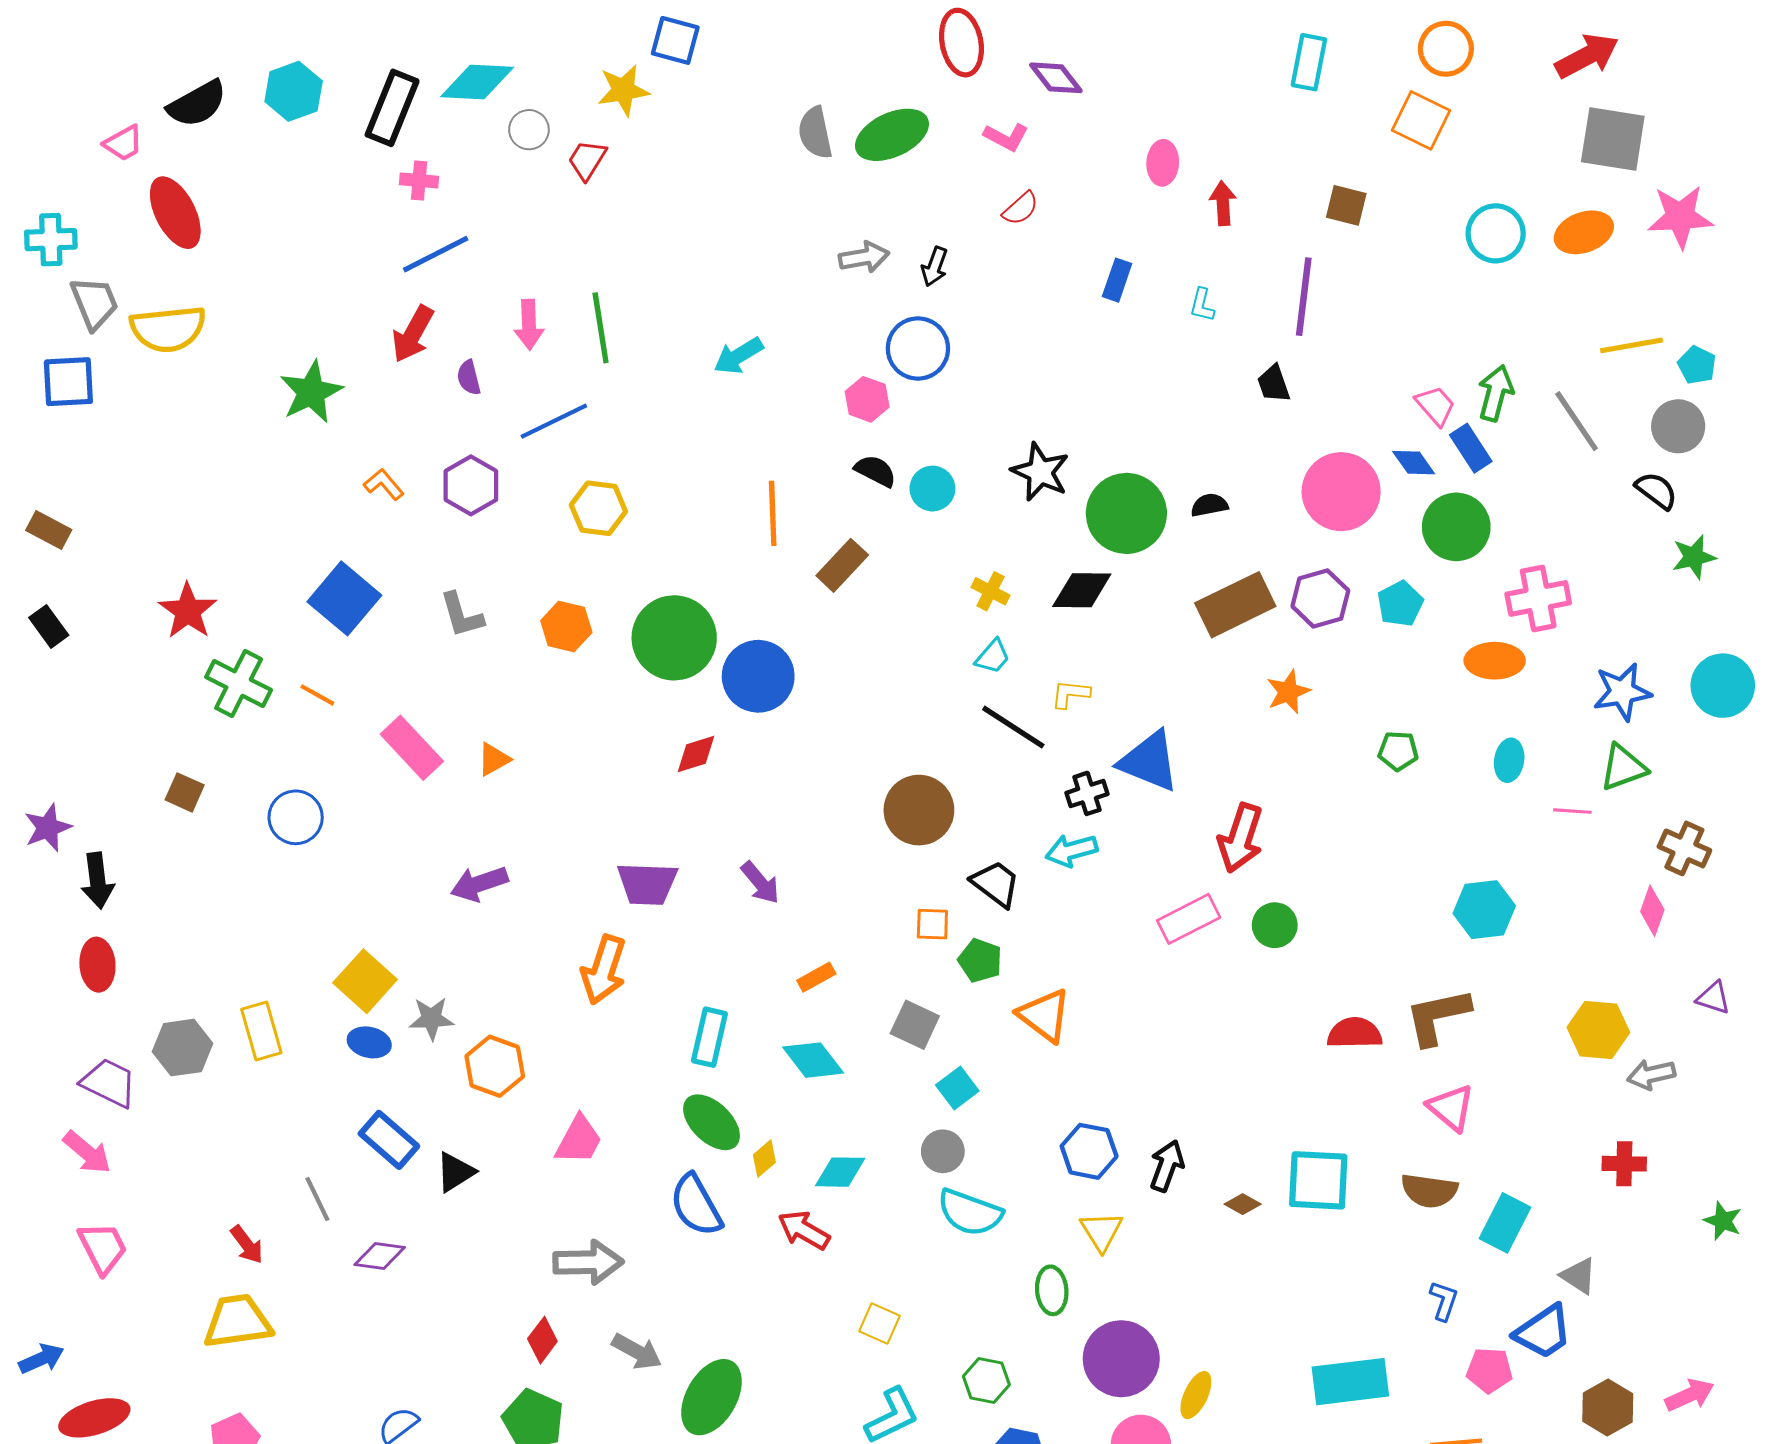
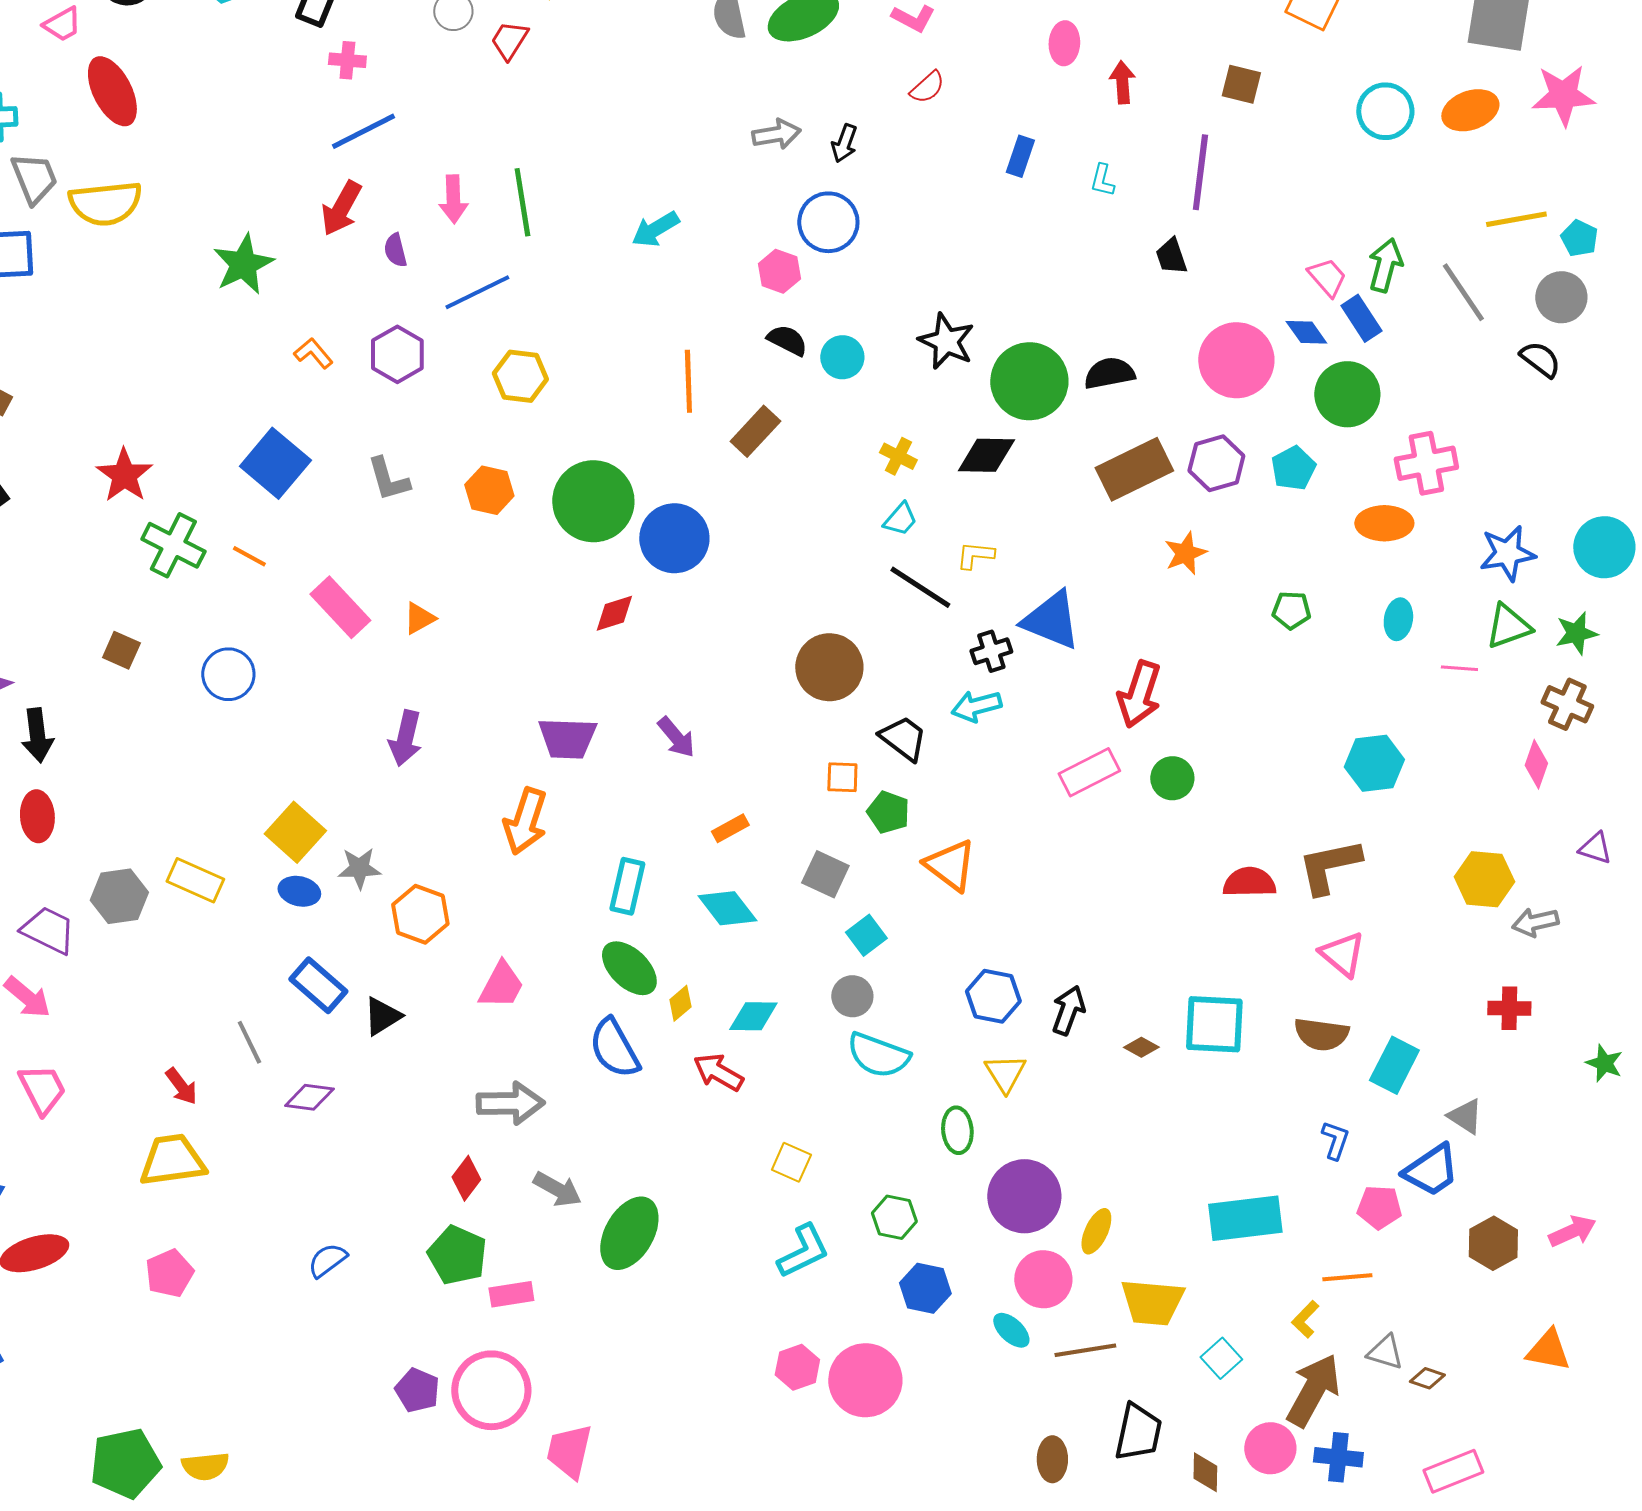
black semicircle: (1209, 505) -> (1109, 373), size x1.4
green star: (1694, 557) -> (1576, 633), moved
purple arrow: (479, 884) -> (405, 738), turned -58
yellow rectangle: (261, 1031) -> (195, 880), turned -50

